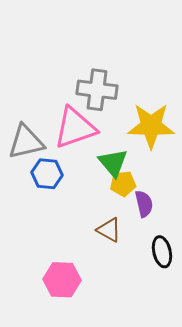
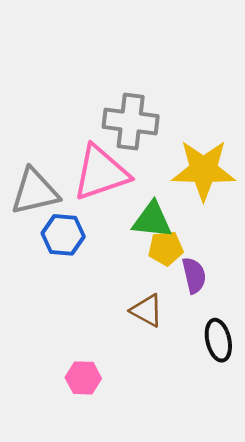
green triangle: (113, 163) -> (152, 220), turned -44
pink hexagon: (62, 280) -> (83, 378), size x0.7

